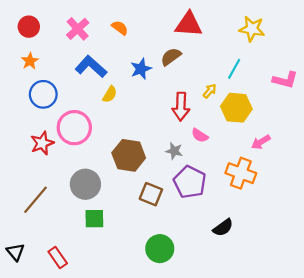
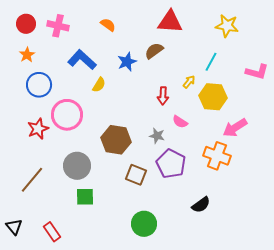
pink cross: (78, 29) -> (58, 26), moved, turned -35
red arrow: (181, 107) -> (163, 96), size x0.7
pink arrow: (261, 142) -> (235, 128), size x1.4

